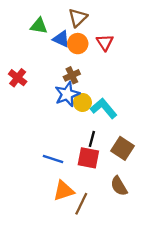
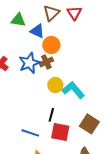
red triangle: (105, 42) -> (74, 13), moved
orange circle: (78, 44) -> (51, 45), moved
blue star: (67, 94) -> (29, 63), moved
black line: (92, 139) -> (51, 115), moved

